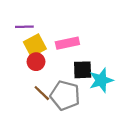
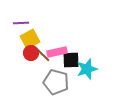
pink rectangle: (67, 43) -> (57, 52), moved
brown line: (42, 93) -> (43, 55), moved

